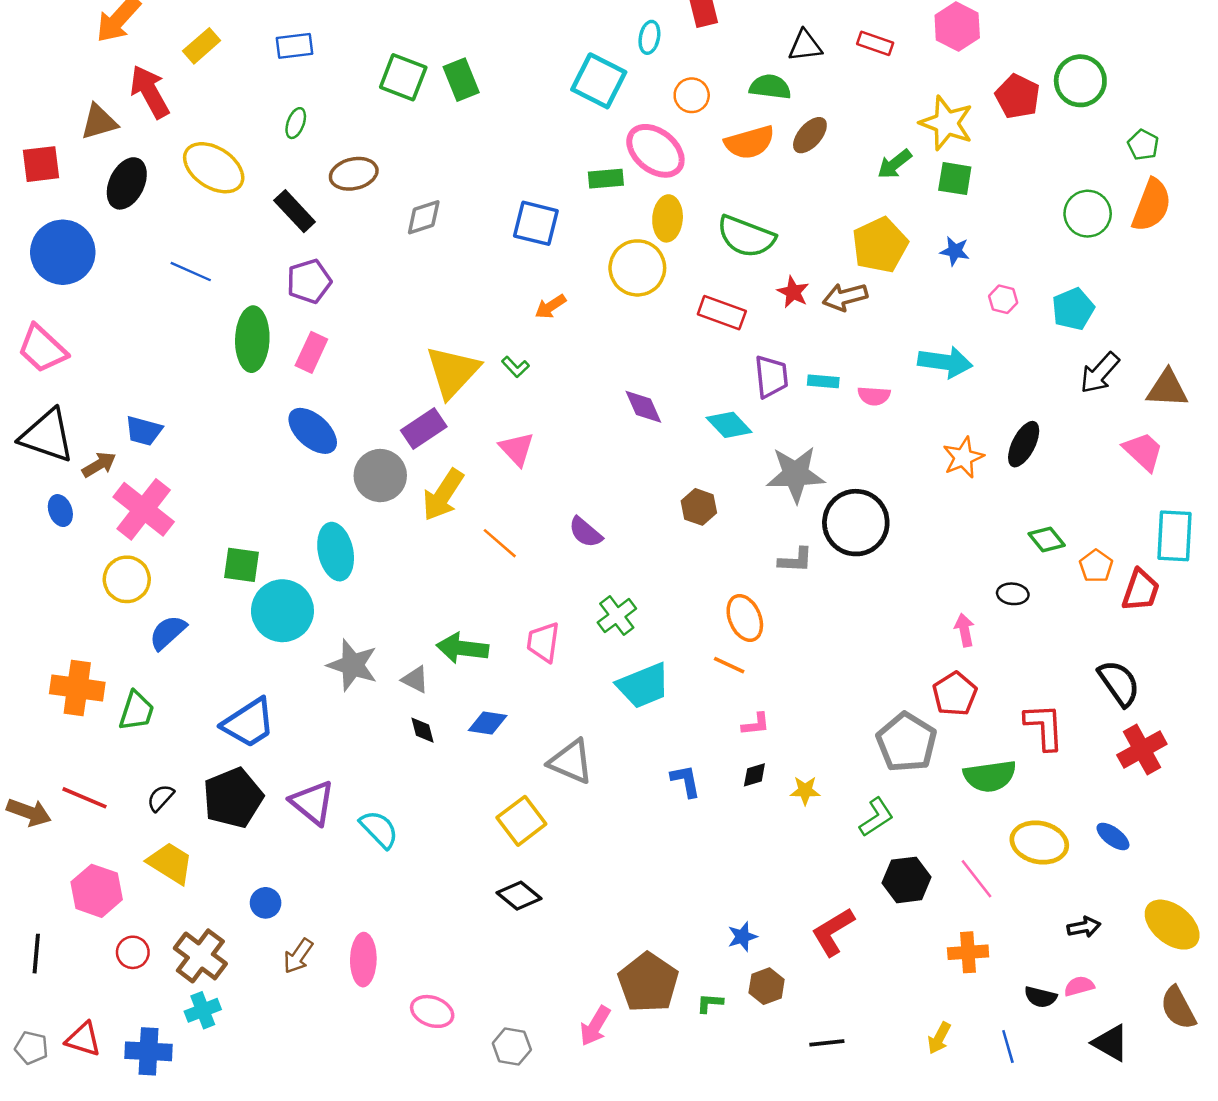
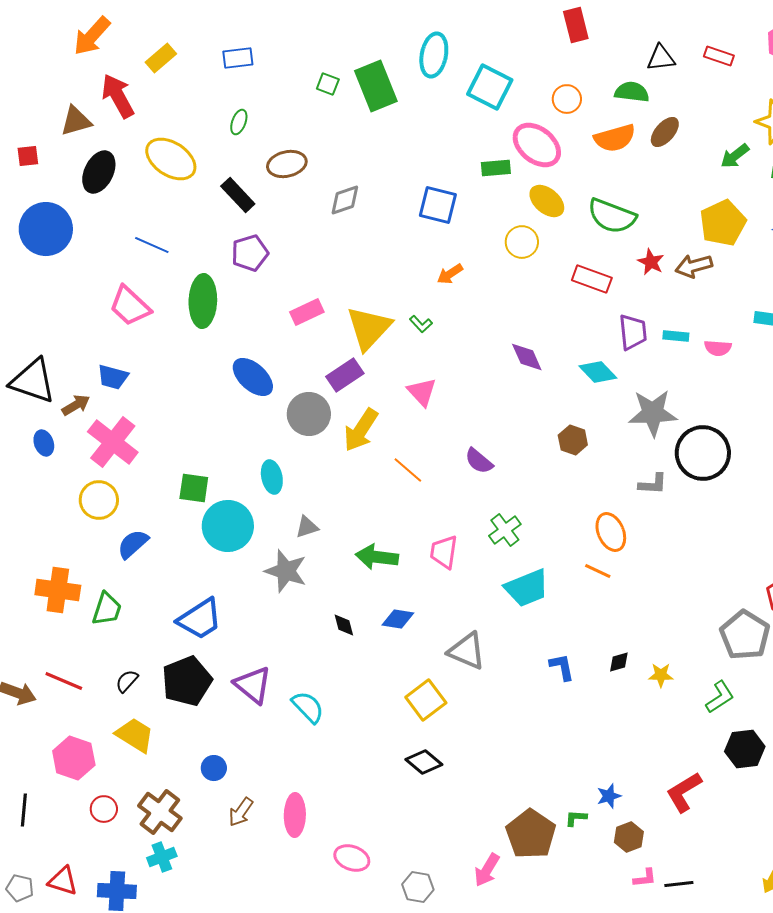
cyan ellipse: (649, 37) -> (434, 55), moved, size x1.6
green square: (403, 77) -> (328, 84), size x0.6
green rectangle: (461, 80) -> (376, 86), size x1.4
red square: (41, 164) -> (28, 156), size x0.7
yellow ellipse: (668, 218) -> (547, 201), turned -54
yellow circle: (637, 268) -> (522, 242), size x0.7
pink trapezoid: (42, 349) -> (130, 306), moved
pink rectangle: (311, 352) -> (307, 312), moved, turned 40
cyan ellipse: (336, 552) -> (272, 477), size x0.7
gray triangle: (415, 680) -> (307, 527), moved, turned -45
pink L-shape: (756, 724) -> (645, 878), moved
green L-shape: (710, 1003) -> (576, 818), moved

